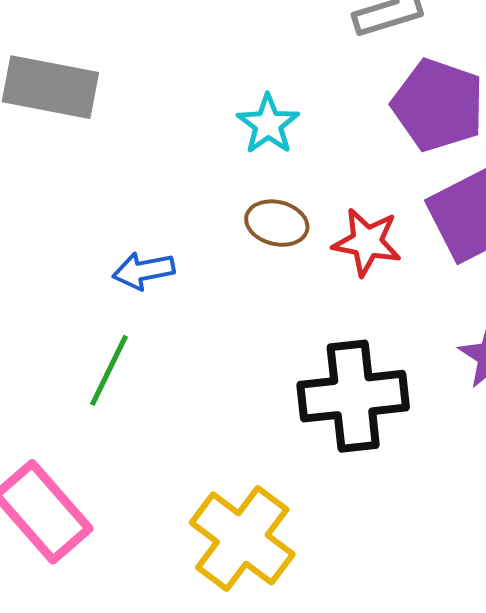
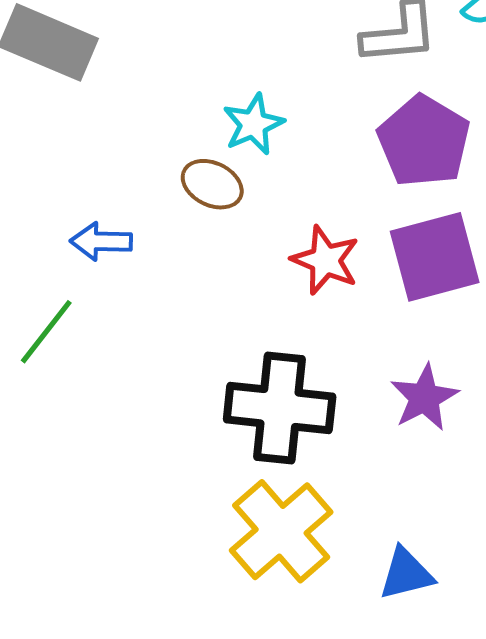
brown ellipse: (277, 223) -> (212, 184), moved
yellow cross: (242, 538) -> (281, 531), moved

